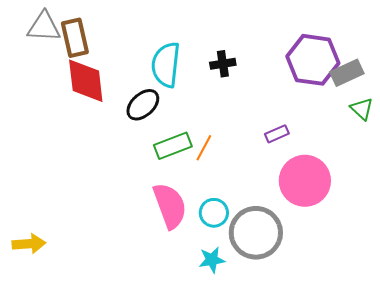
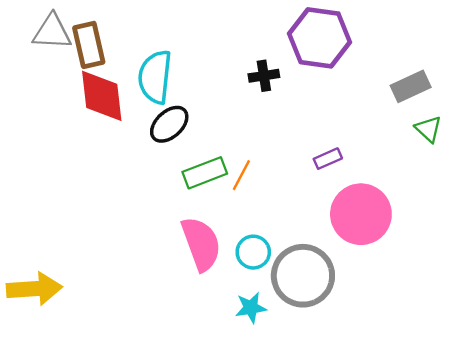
purple hexagon: (313, 60) -> (320, 38), moved
cyan semicircle: (166, 65) -> (155, 77), moved
yellow arrow: (29, 244) -> (34, 289), size x1.4

